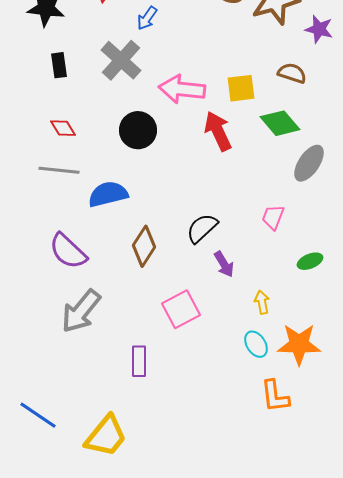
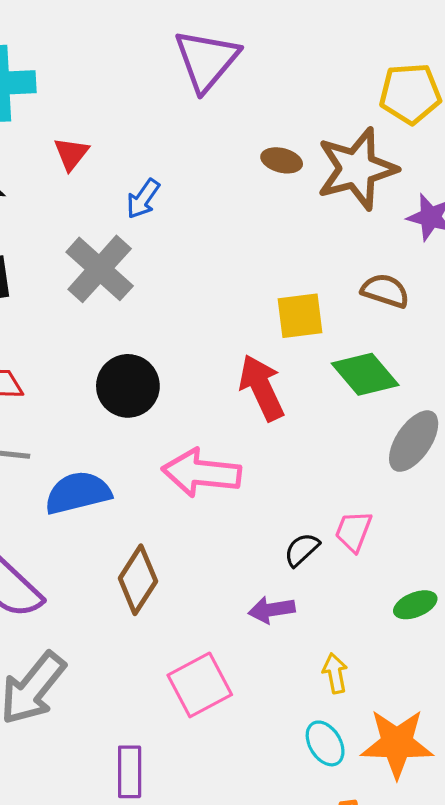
pink arrow: (182, 89) -> (201, 473), moved
black semicircle: (202, 228) -> (302, 550), moved, size x0.7
purple arrow: (224, 264) -> (272, 610), turned 112

